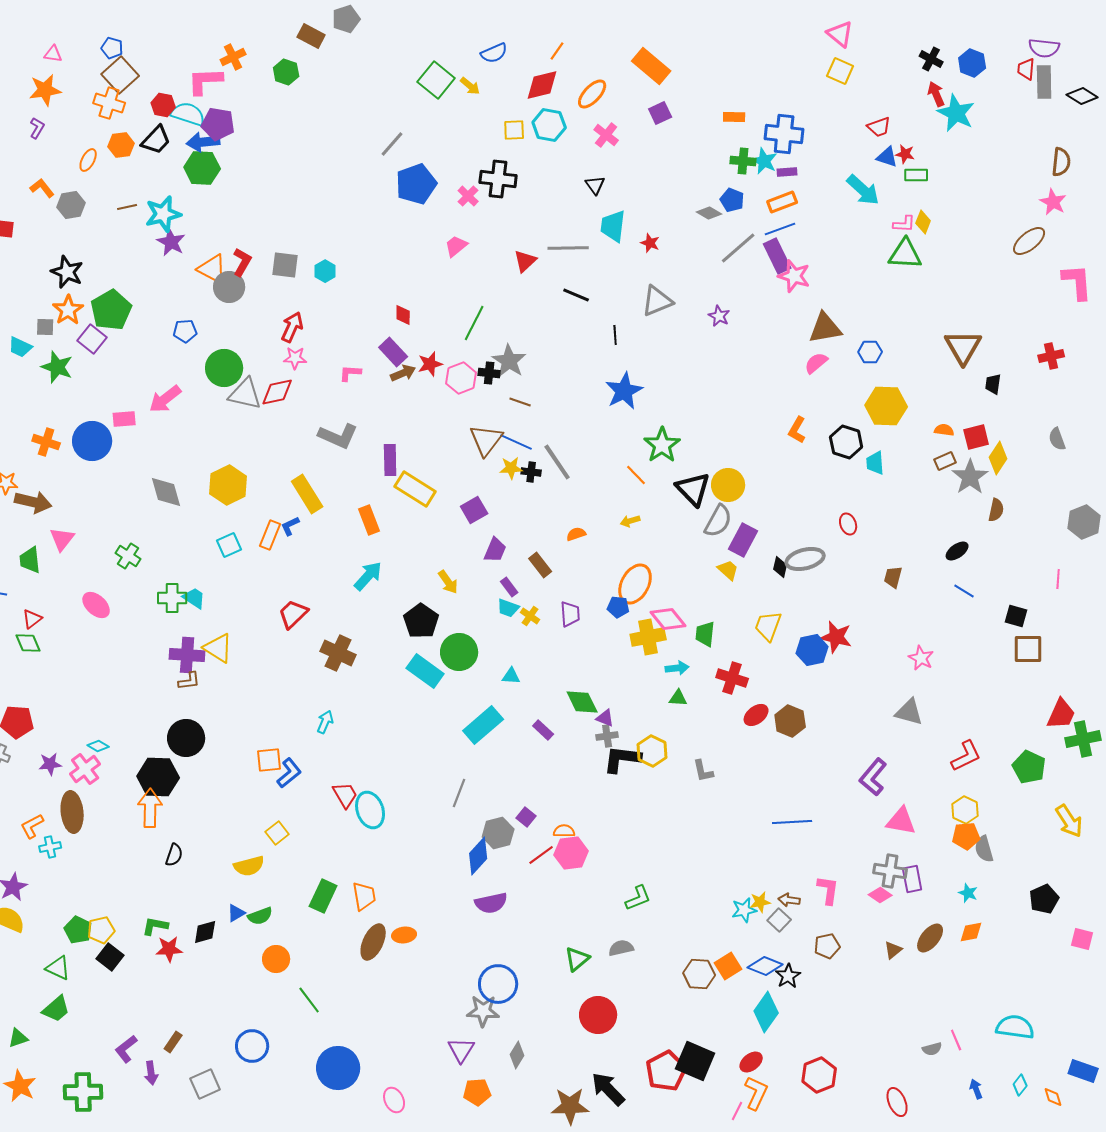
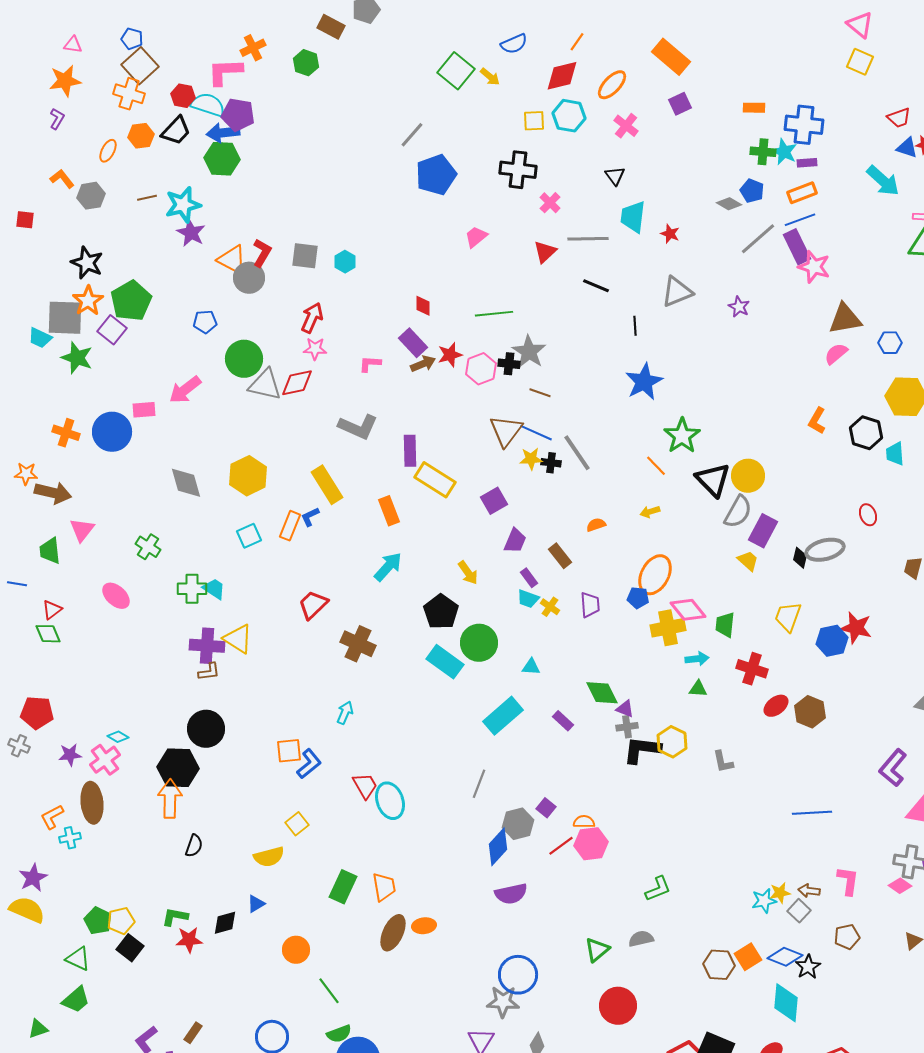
pink cross: (468, 196) -> (550, 203), moved
green line: (474, 323) -> (494, 314), turned 57
gray square: (45, 327) -> (65, 318), size x2.0
green semicircle: (260, 916) -> (339, 1034), moved
cyan diamond: (766, 1012) -> (786, 1003), turned -30

